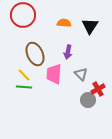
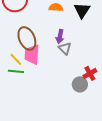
pink trapezoid: (54, 74) -> (32, 54), moved
gray triangle: (81, 74) -> (65, 48), moved

